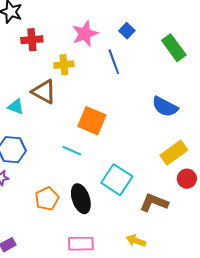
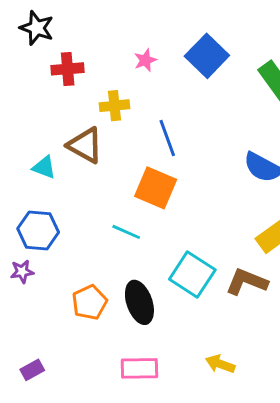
blue square: (127, 31) -> (207, 56), size x1.8
pink star: (85, 34) -> (145, 60), size x0.6
blue line: (114, 62) -> (167, 138), moved
brown L-shape: (154, 203) -> (247, 282), moved

